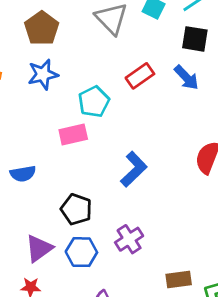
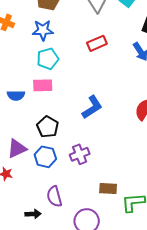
red rectangle: (140, 76) -> (97, 43), moved
cyan pentagon: (94, 102) -> (48, 59), moved
pink rectangle: (73, 134) -> (43, 85), moved

